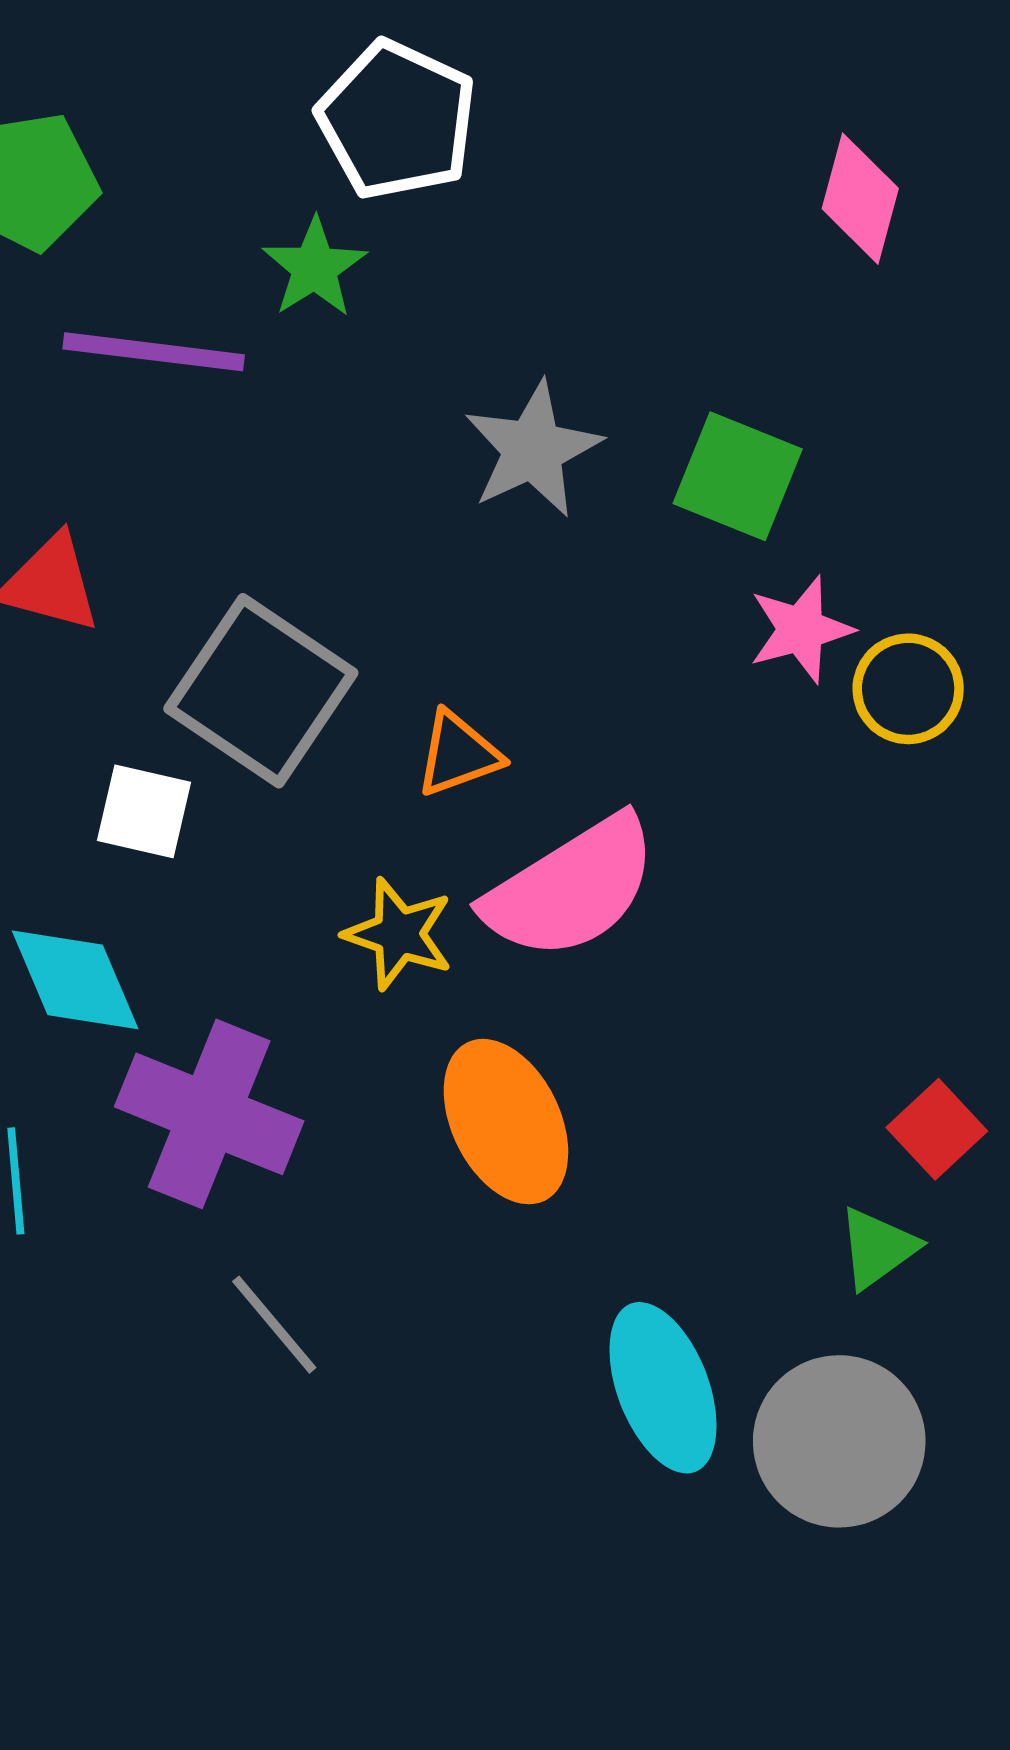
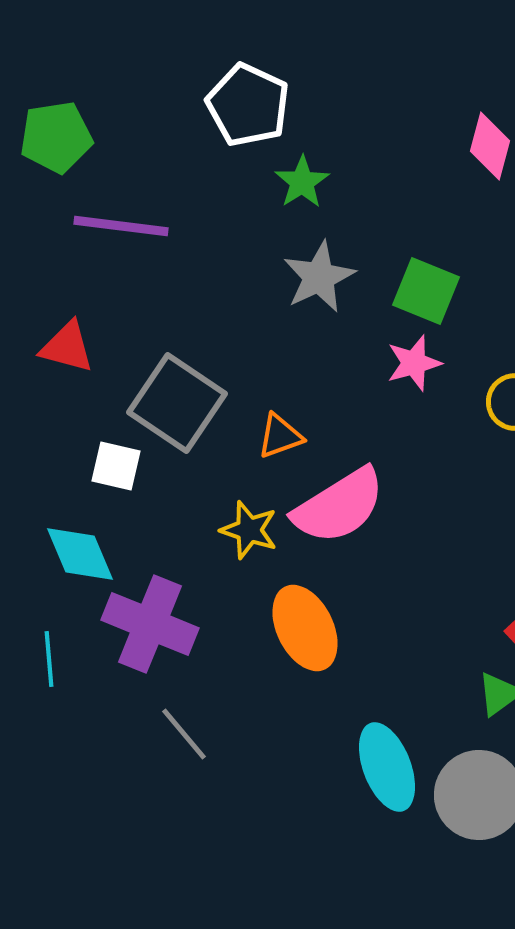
green star: (314, 268) -> (302, 182), moved
pink star: (801, 629) -> (414, 363), moved

